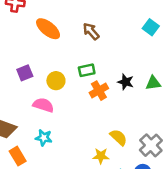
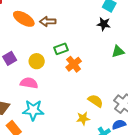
brown arrow: (91, 31) -> (48, 21), moved, turned -42
black star: (126, 82) -> (104, 24), moved
cyan star: (44, 138) -> (33, 110), size x1.5

